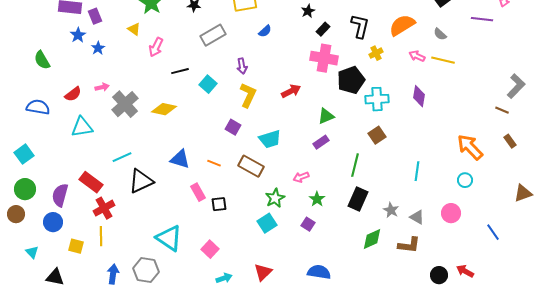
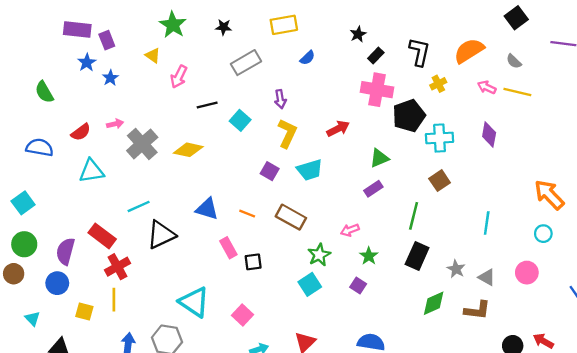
cyan trapezoid: (270, 139) -> (310, 170), moved

